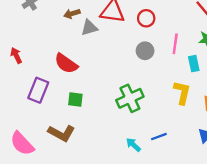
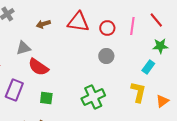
gray triangle: (89, 28) -> (23, 48), moved
pink line: (175, 44) -> (132, 26), moved
cyan rectangle: (194, 64) -> (148, 67), turned 48

